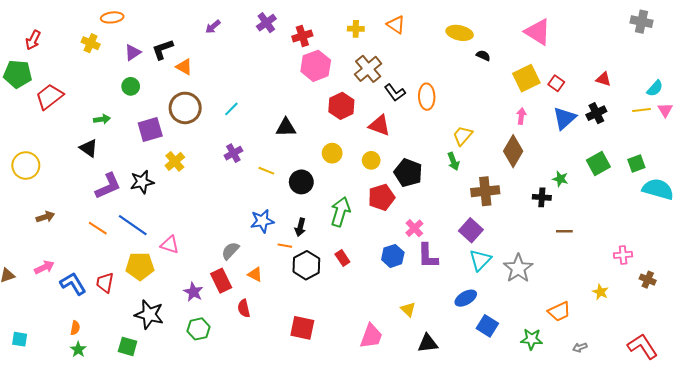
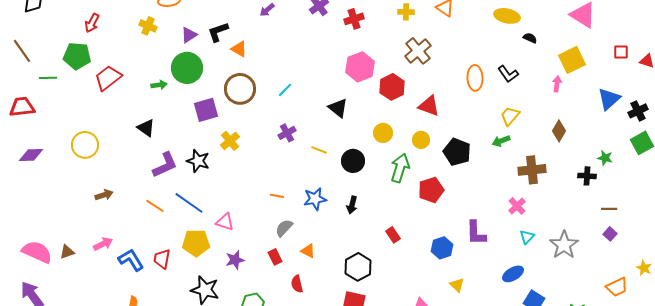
pink hexagon: (316, 66) -> (360, 67), moved
red square: (556, 83) -> (621, 52), moved, turned -35
green circle: (131, 86) -> (187, 68), size x1.8
black L-shape: (395, 93) -> (508, 74), moved
black cross: (596, 113) -> (638, 111), moved
pink arrow: (521, 116) -> (557, 84), moved
green arrow: (102, 119) -> (159, 85), moved
black triangle: (286, 127) -> (338, 108), turned 40
brown diamond: (513, 151) -> (559, 131), size x0.7
green arrow: (453, 161) -> (501, 141), turned 90
black star: (142, 182) -> (198, 161), turned 30
red pentagon: (381, 197) -> (431, 190), moved
green arrow: (340, 212) -> (400, 168), moved
pink cross: (414, 228) -> (517, 206), moved
purple square: (471, 230) -> (610, 234), moved, size x0.6
orange line: (285, 246) -> (277, 196), moved
blue hexagon: (393, 256) -> (442, 248), moved
cyan triangle: (480, 260) -> (527, 237), size x0.7
black hexagon: (306, 265) -> (358, 267), moved
red rectangle: (221, 281) -> (275, 257), size x0.7
purple star: (193, 292) -> (235, 260), moved, turned 30
orange trapezoid: (559, 311) -> (617, 287), moved

